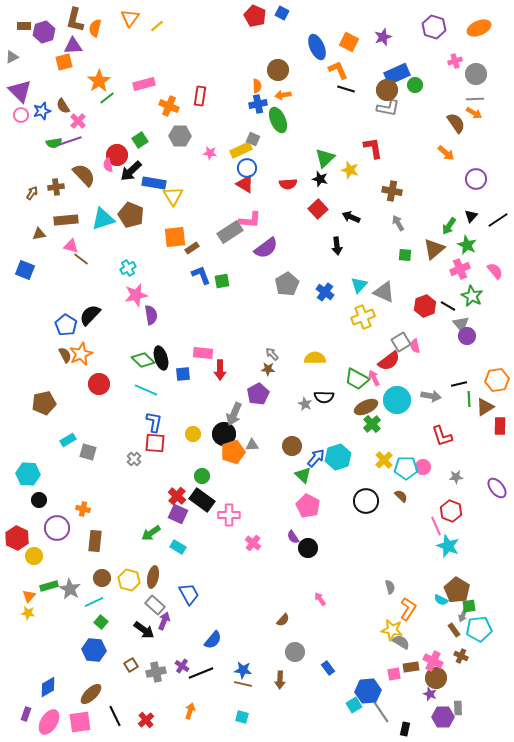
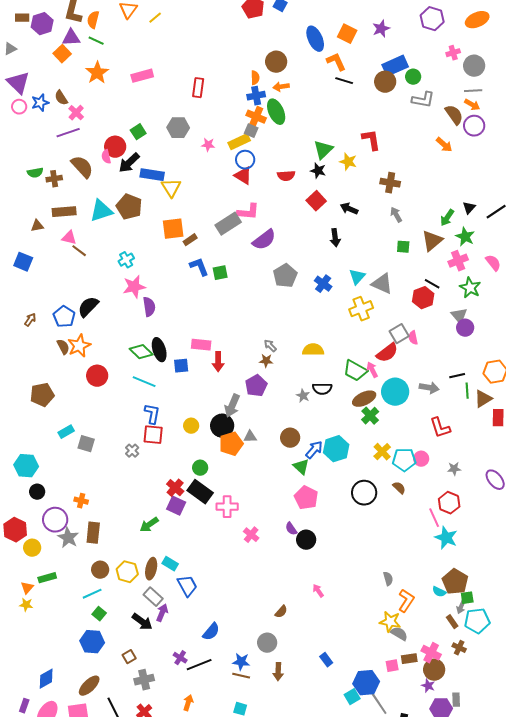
orange square: (64, 62) -> (62, 54), turned -30
green line: (107, 98) -> (96, 41), moved, turned 63
orange cross: (169, 106) -> (256, 117), moved
gray L-shape: (388, 108) -> (423, 100), moved
green semicircle: (54, 143) -> (35, 173), moved
purple circle: (476, 179) -> (474, 126), moved
brown arrow: (32, 193) -> (30, 320), moved
black line: (448, 306) -> (432, 284), moved
cyan rectangle: (178, 547) -> (170, 564), moved
gray star: (70, 589) -> (68, 538), moved
gray circle: (295, 652) -> (267, 643), moved
gray cross: (156, 672) -> (144, 680), moved

